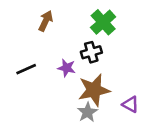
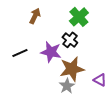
black cross: (91, 52) -> (70, 40), turned -35
purple star: (67, 68) -> (51, 52), size x1.5

